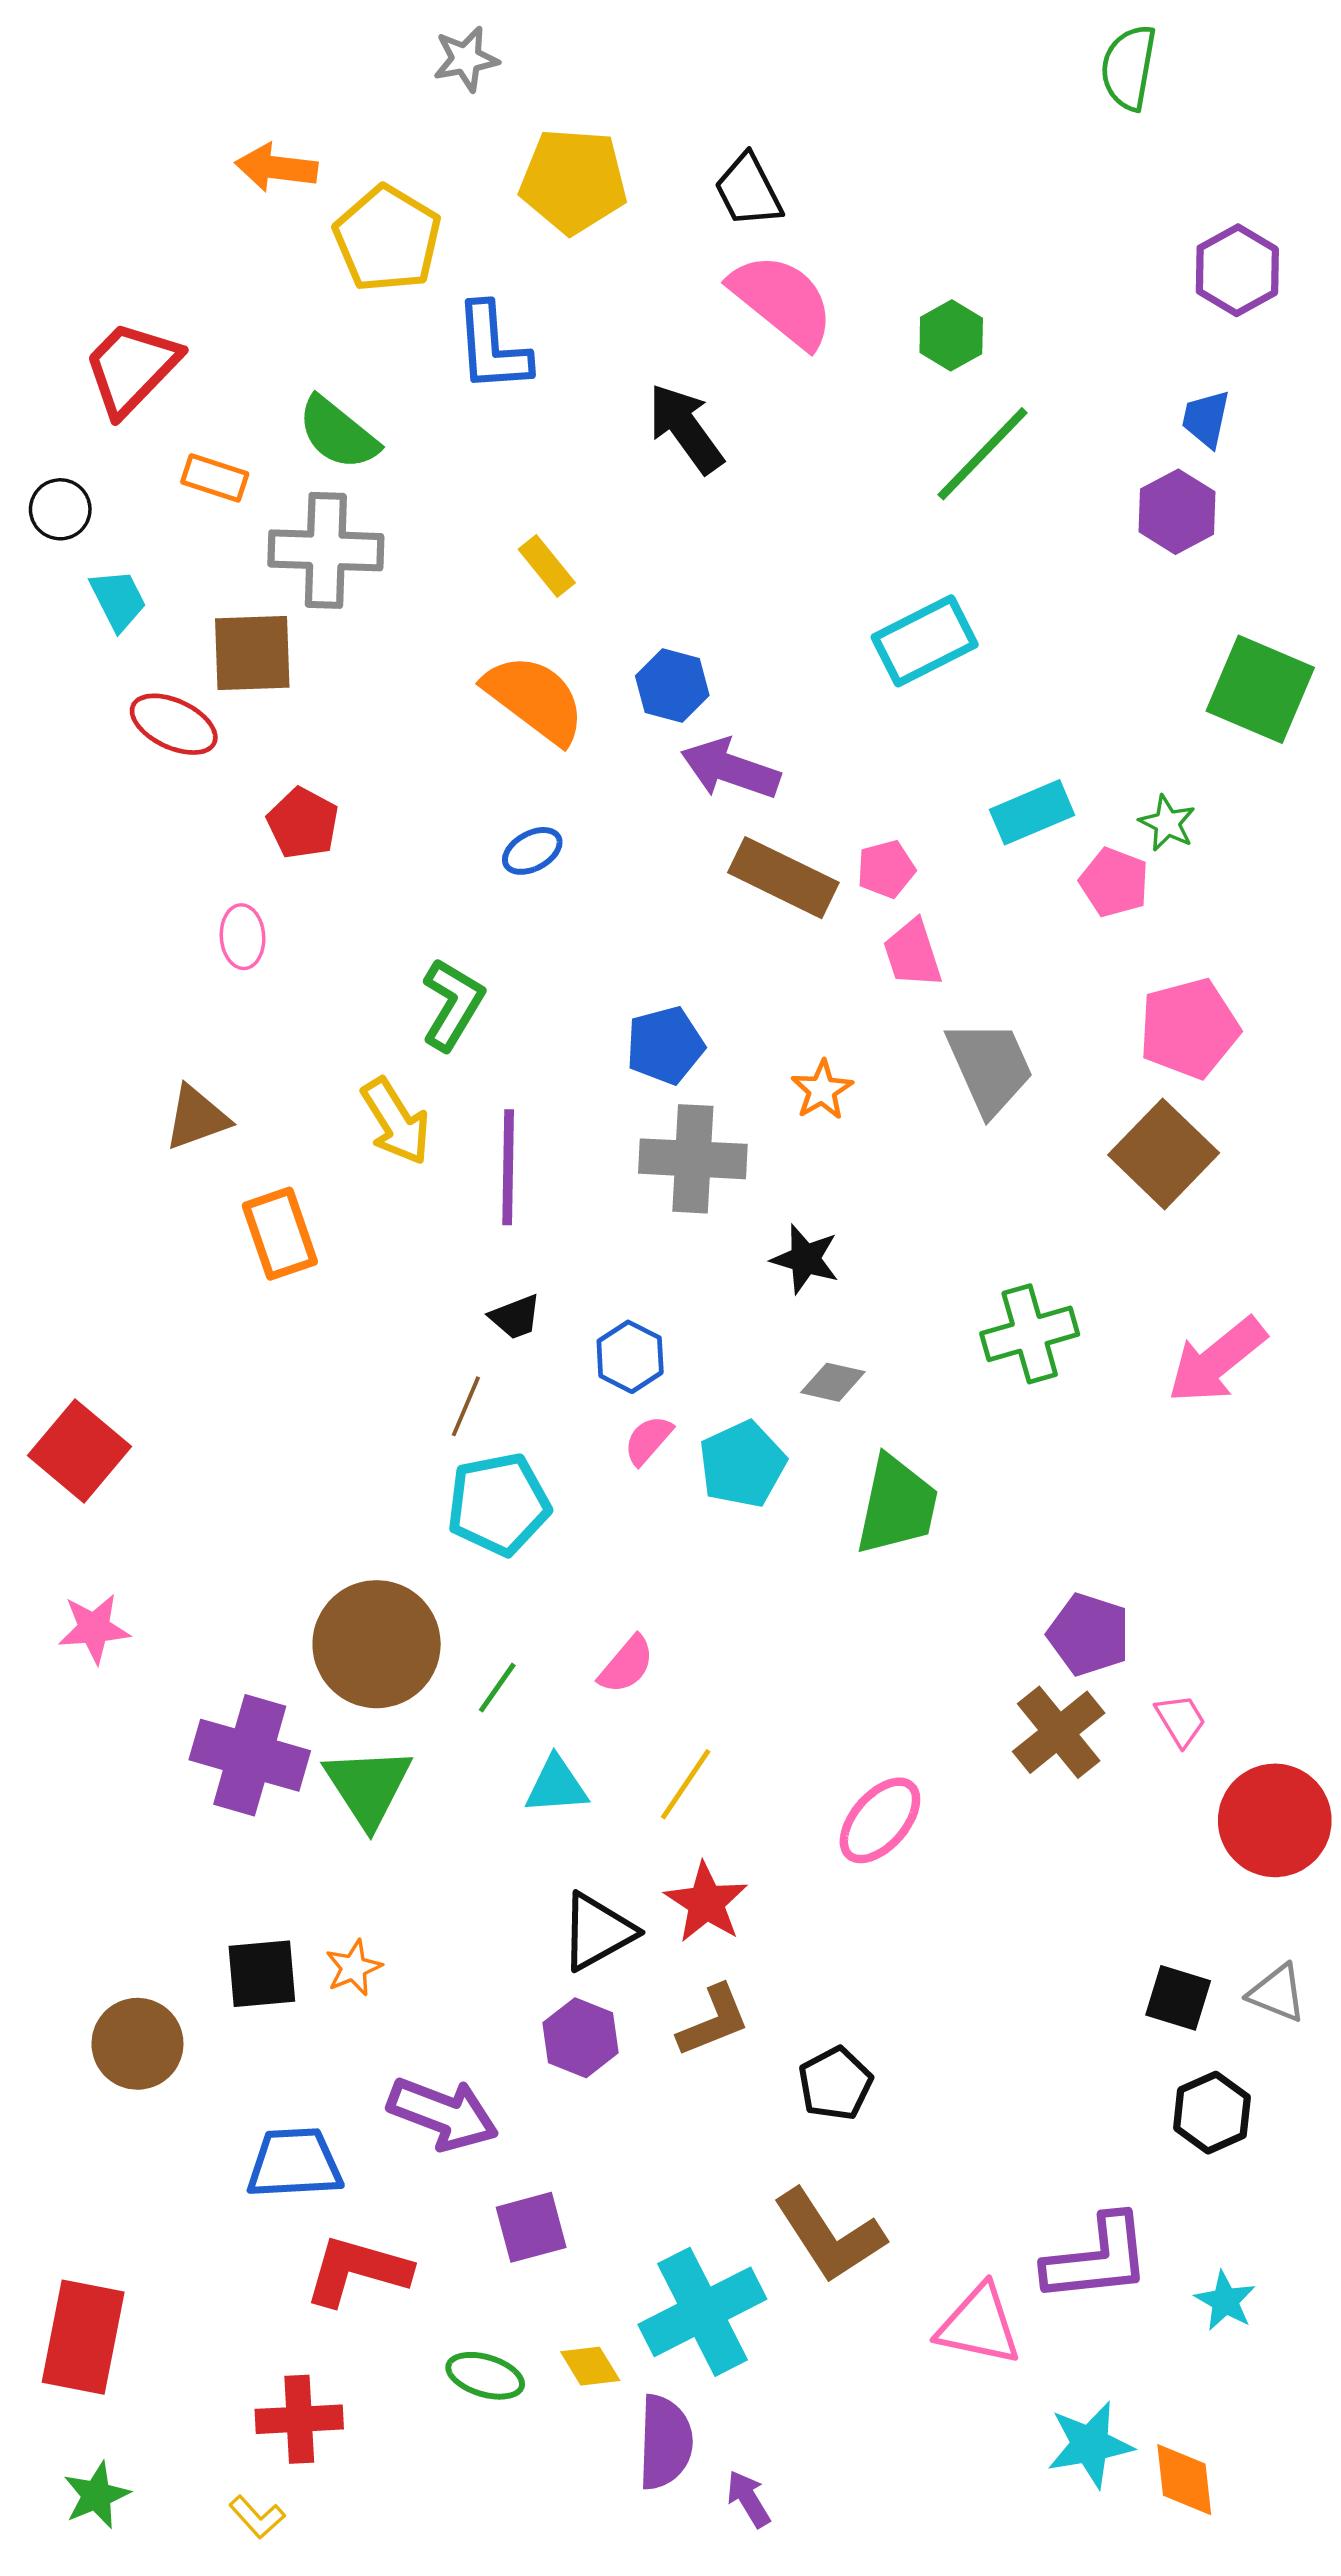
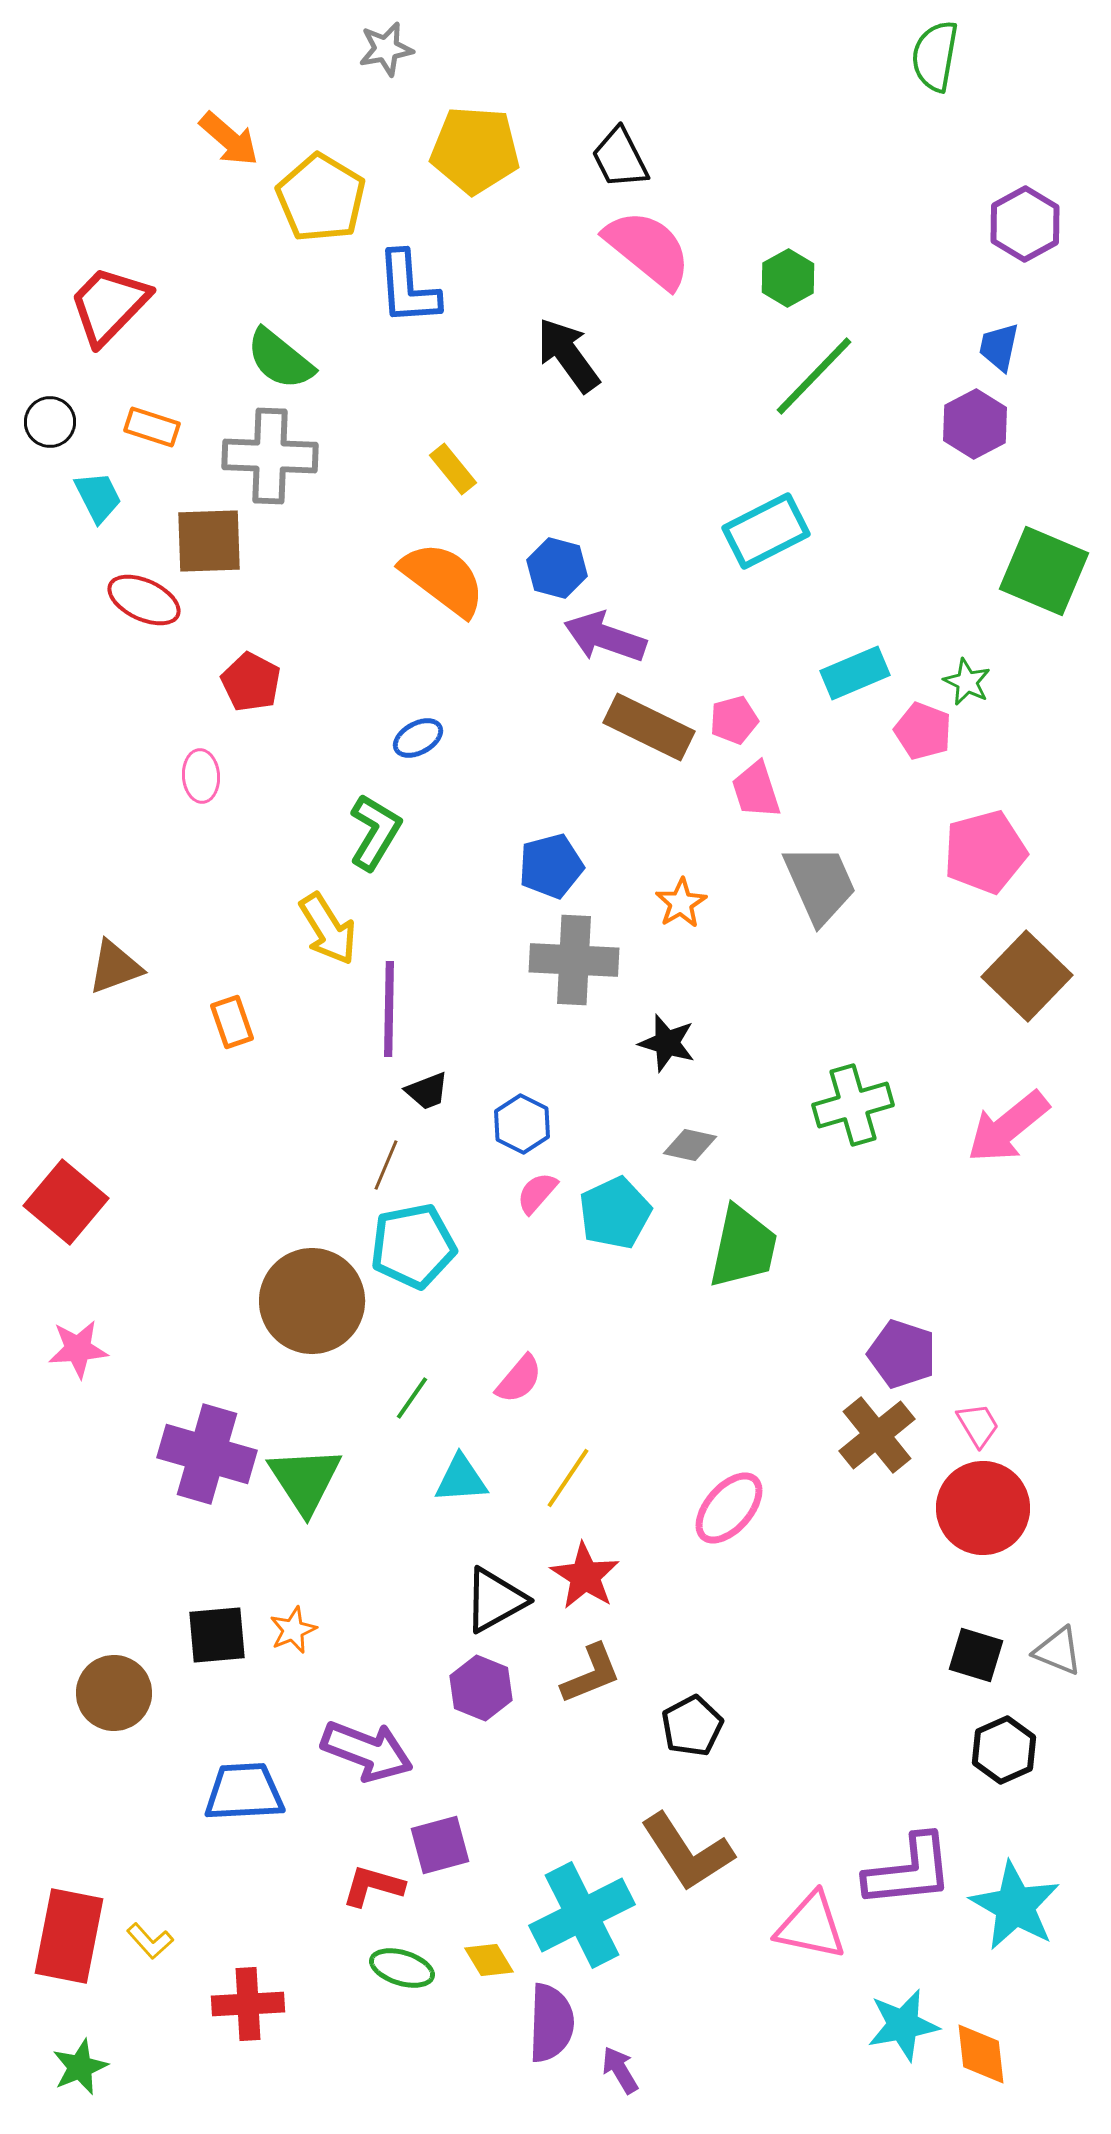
orange arrow: (276, 168) -> (229, 139), turned -146
orange rectangle: (215, 478) -> (152, 427), moved
blue ellipse: (532, 851) -> (418, 738), moved
brown triangle: (197, 1118) -> (115, 967), moved
brown square: (1164, 1154) -> (1027, 976), moved
purple line: (508, 1167) -> (389, 1009), moved
orange rectangle: (280, 1234) -> (232, 1022), size x0.7
brown circle: (377, 1644) -> (312, 1301), moved
red circle: (1275, 1820) -> (983, 1508), moved
red L-shape: (357, 2271) -> (373, 1886), moved, size x0.7
cyan star: (1225, 2301) -> (1015, 1906), size x1.8
yellow L-shape: (257, 2517) -> (150, 1941), moved

